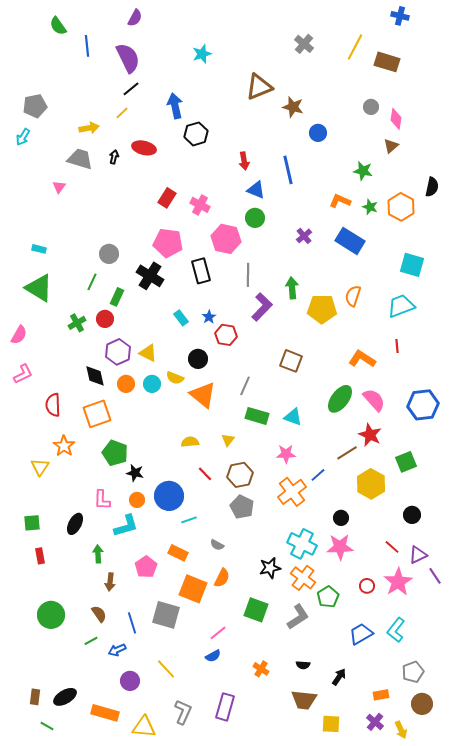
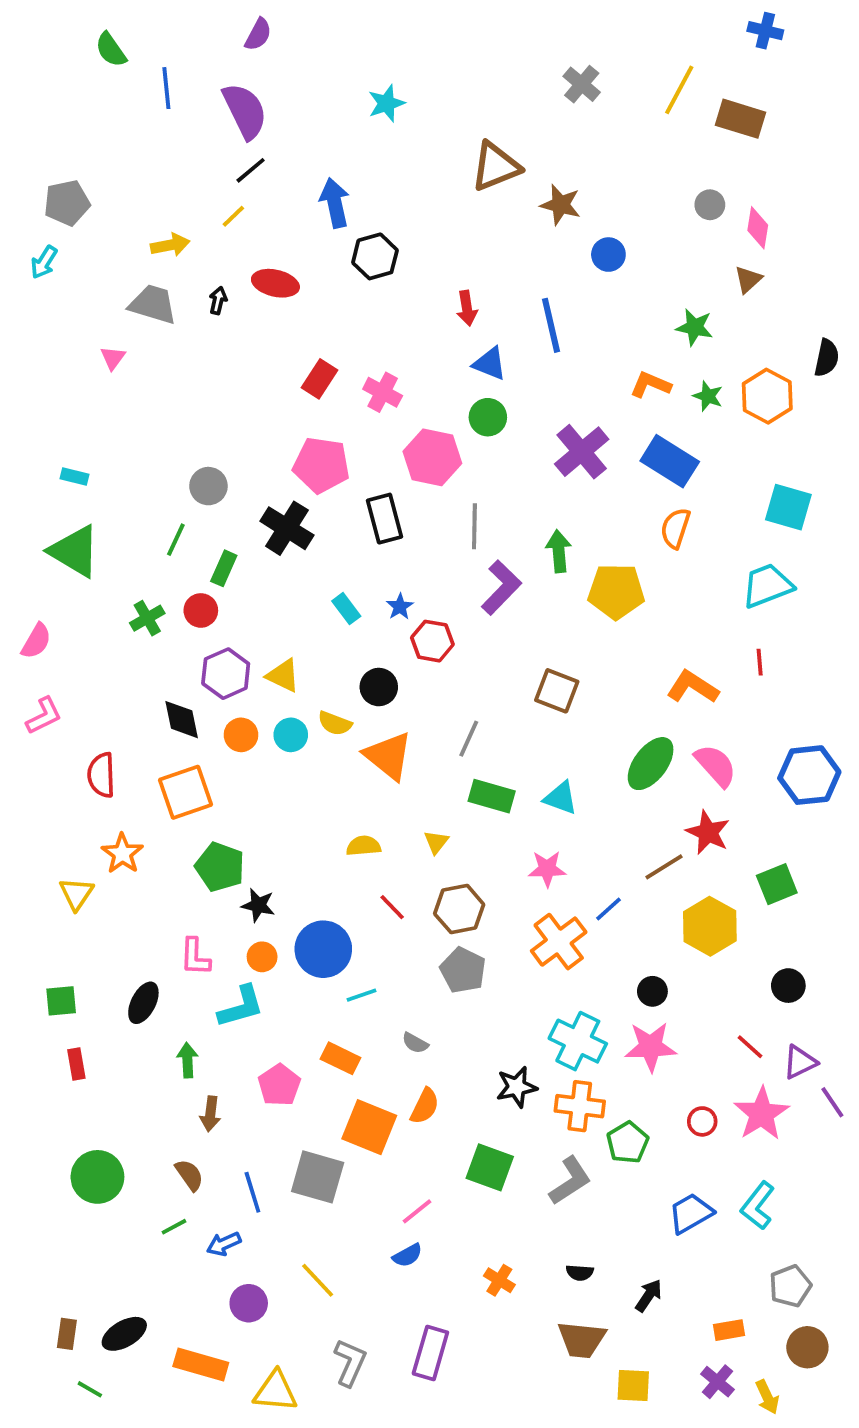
purple cross: (304, 236) -> (582, 452), size x1.8
orange semicircle: (353, 296) -> (675, 528), moved
orange cross: (303, 578) -> (580, 1106), turned -30

